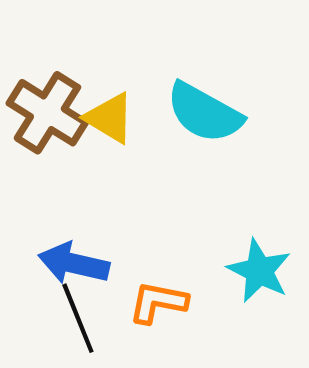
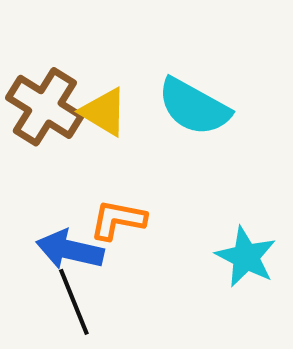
orange L-shape: (158, 302) -> (118, 220), moved

